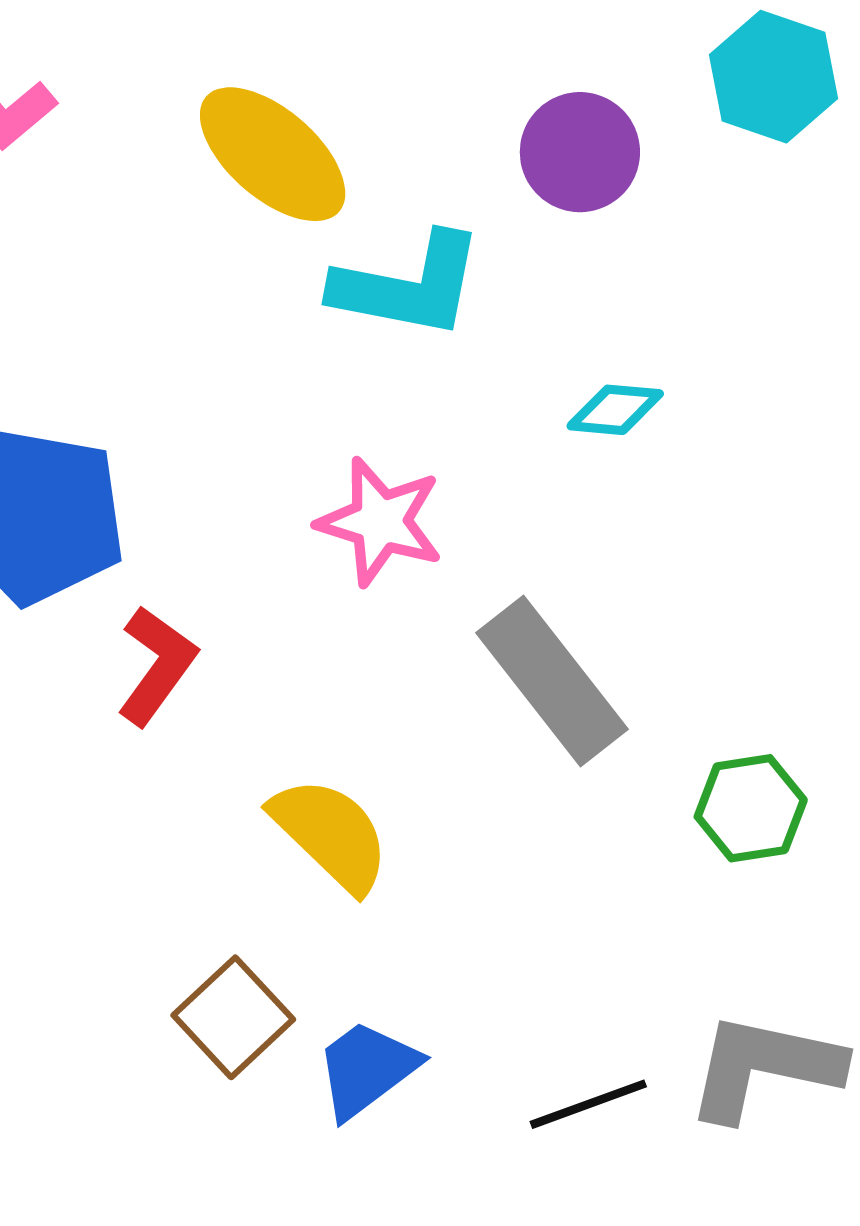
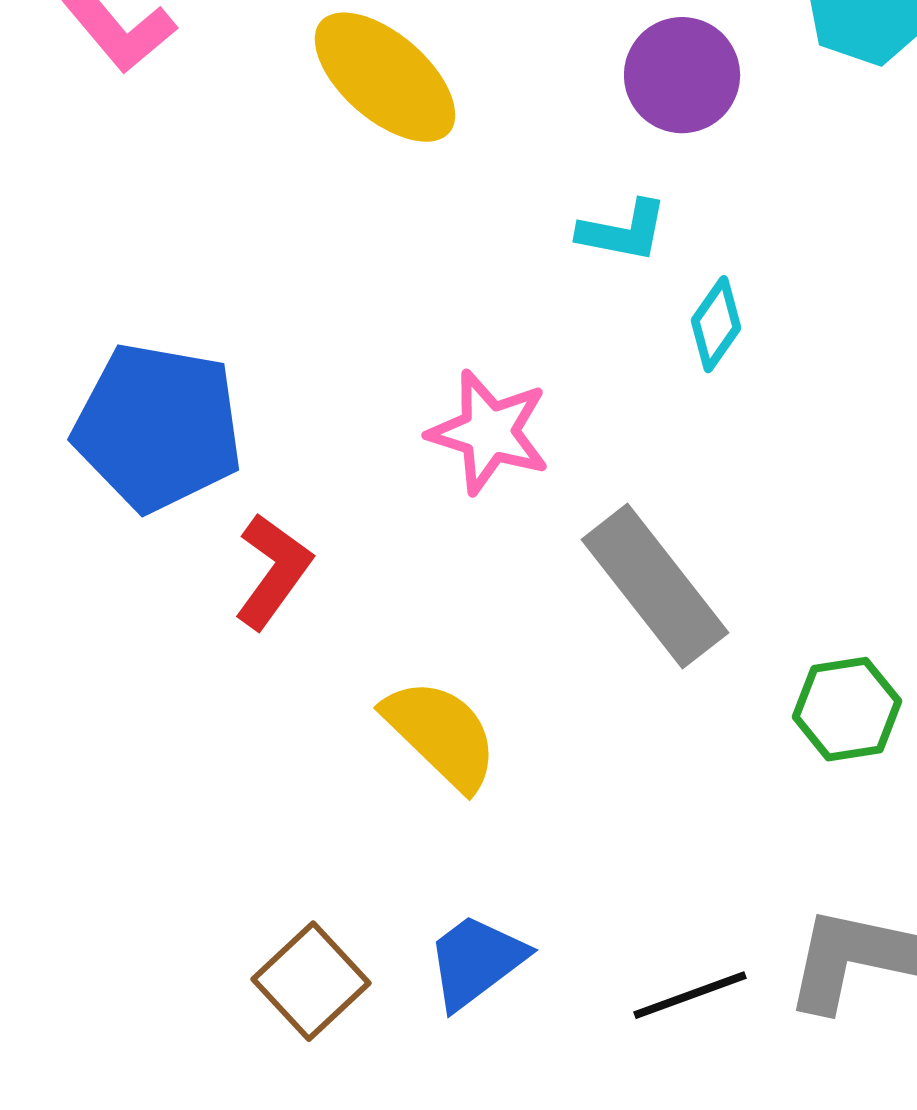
cyan L-shape: (408, 286) -> (623, 231), moved, size x0.6
cyan diamond: (615, 410) -> (716, 324), turned -60
brown square: (233, 1017) -> (311, 981), moved

